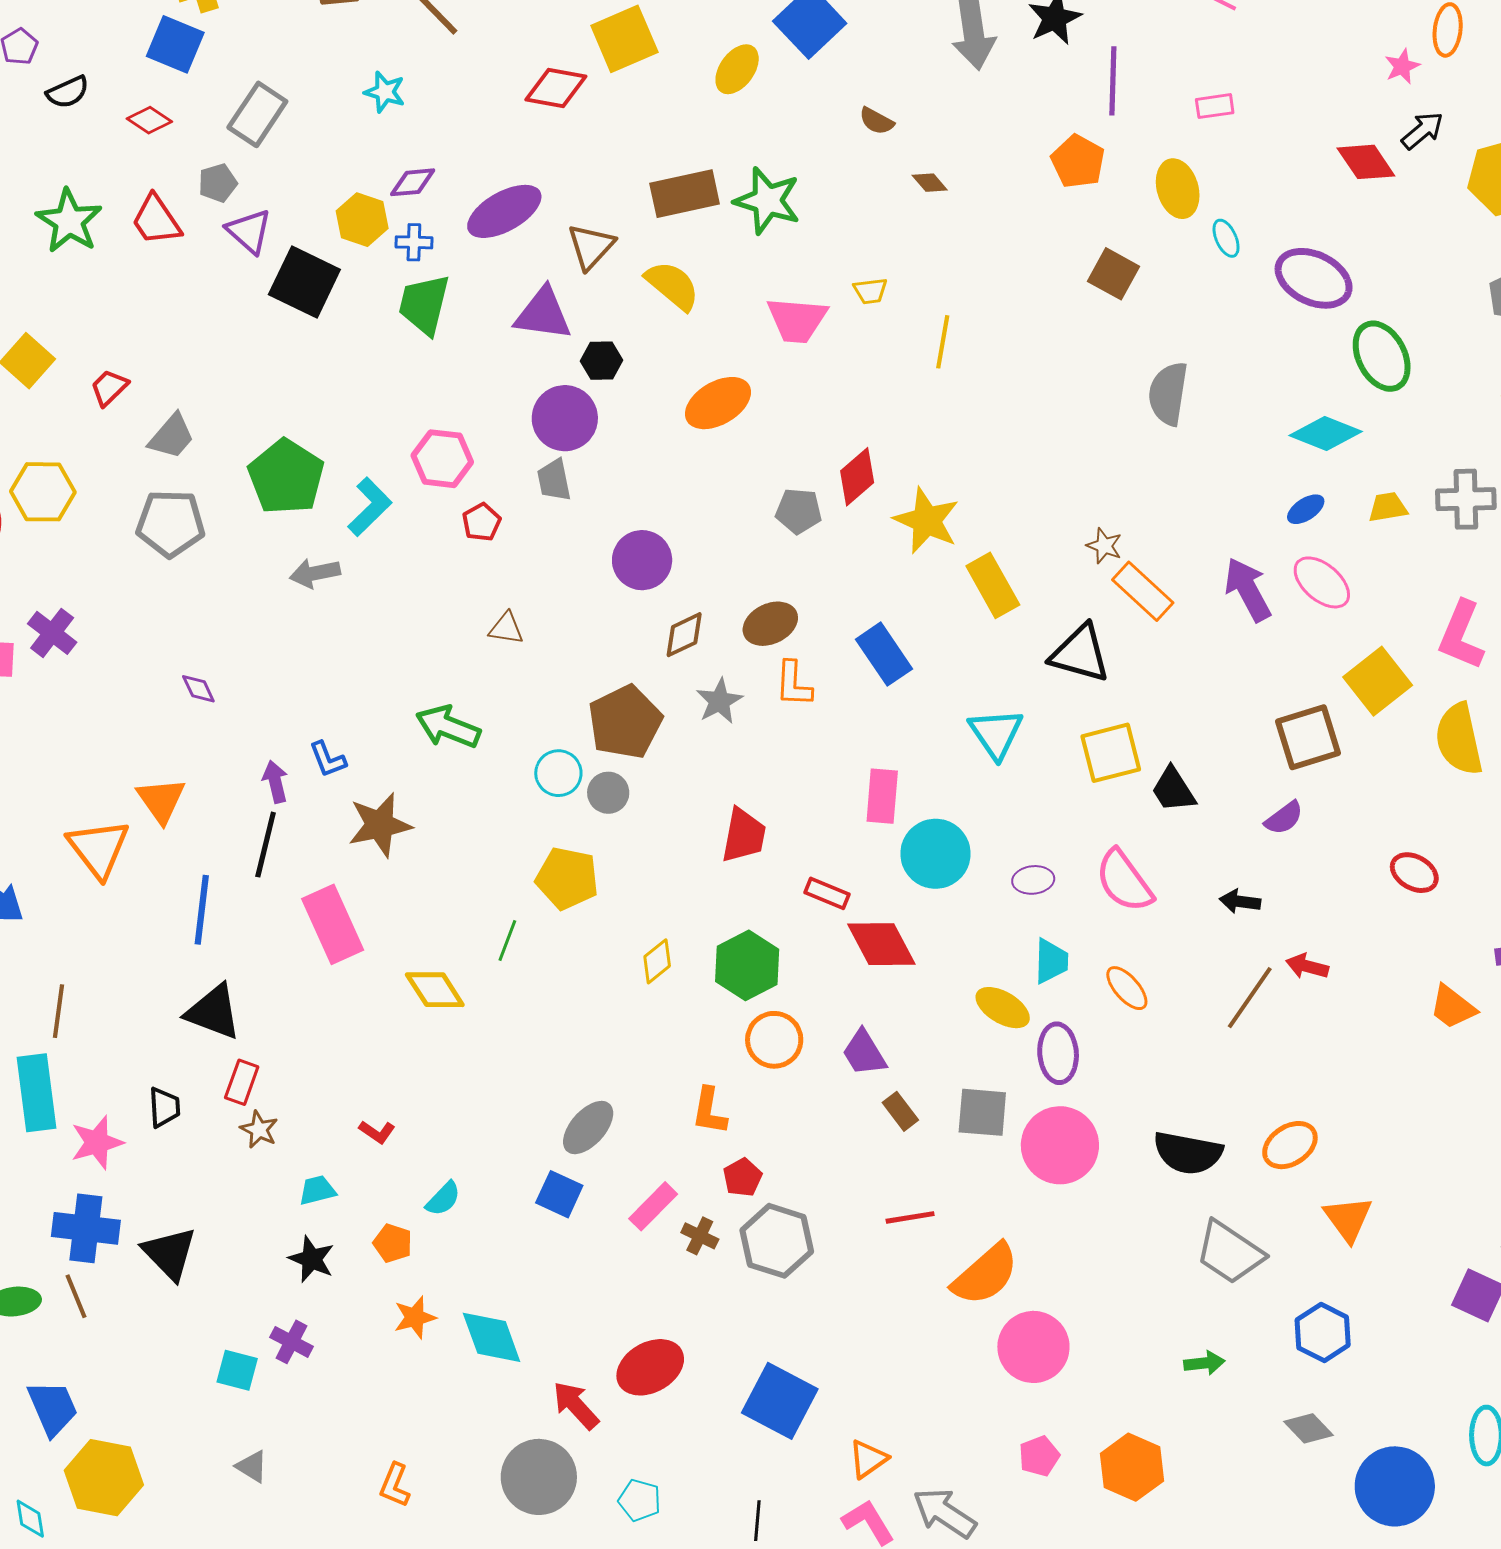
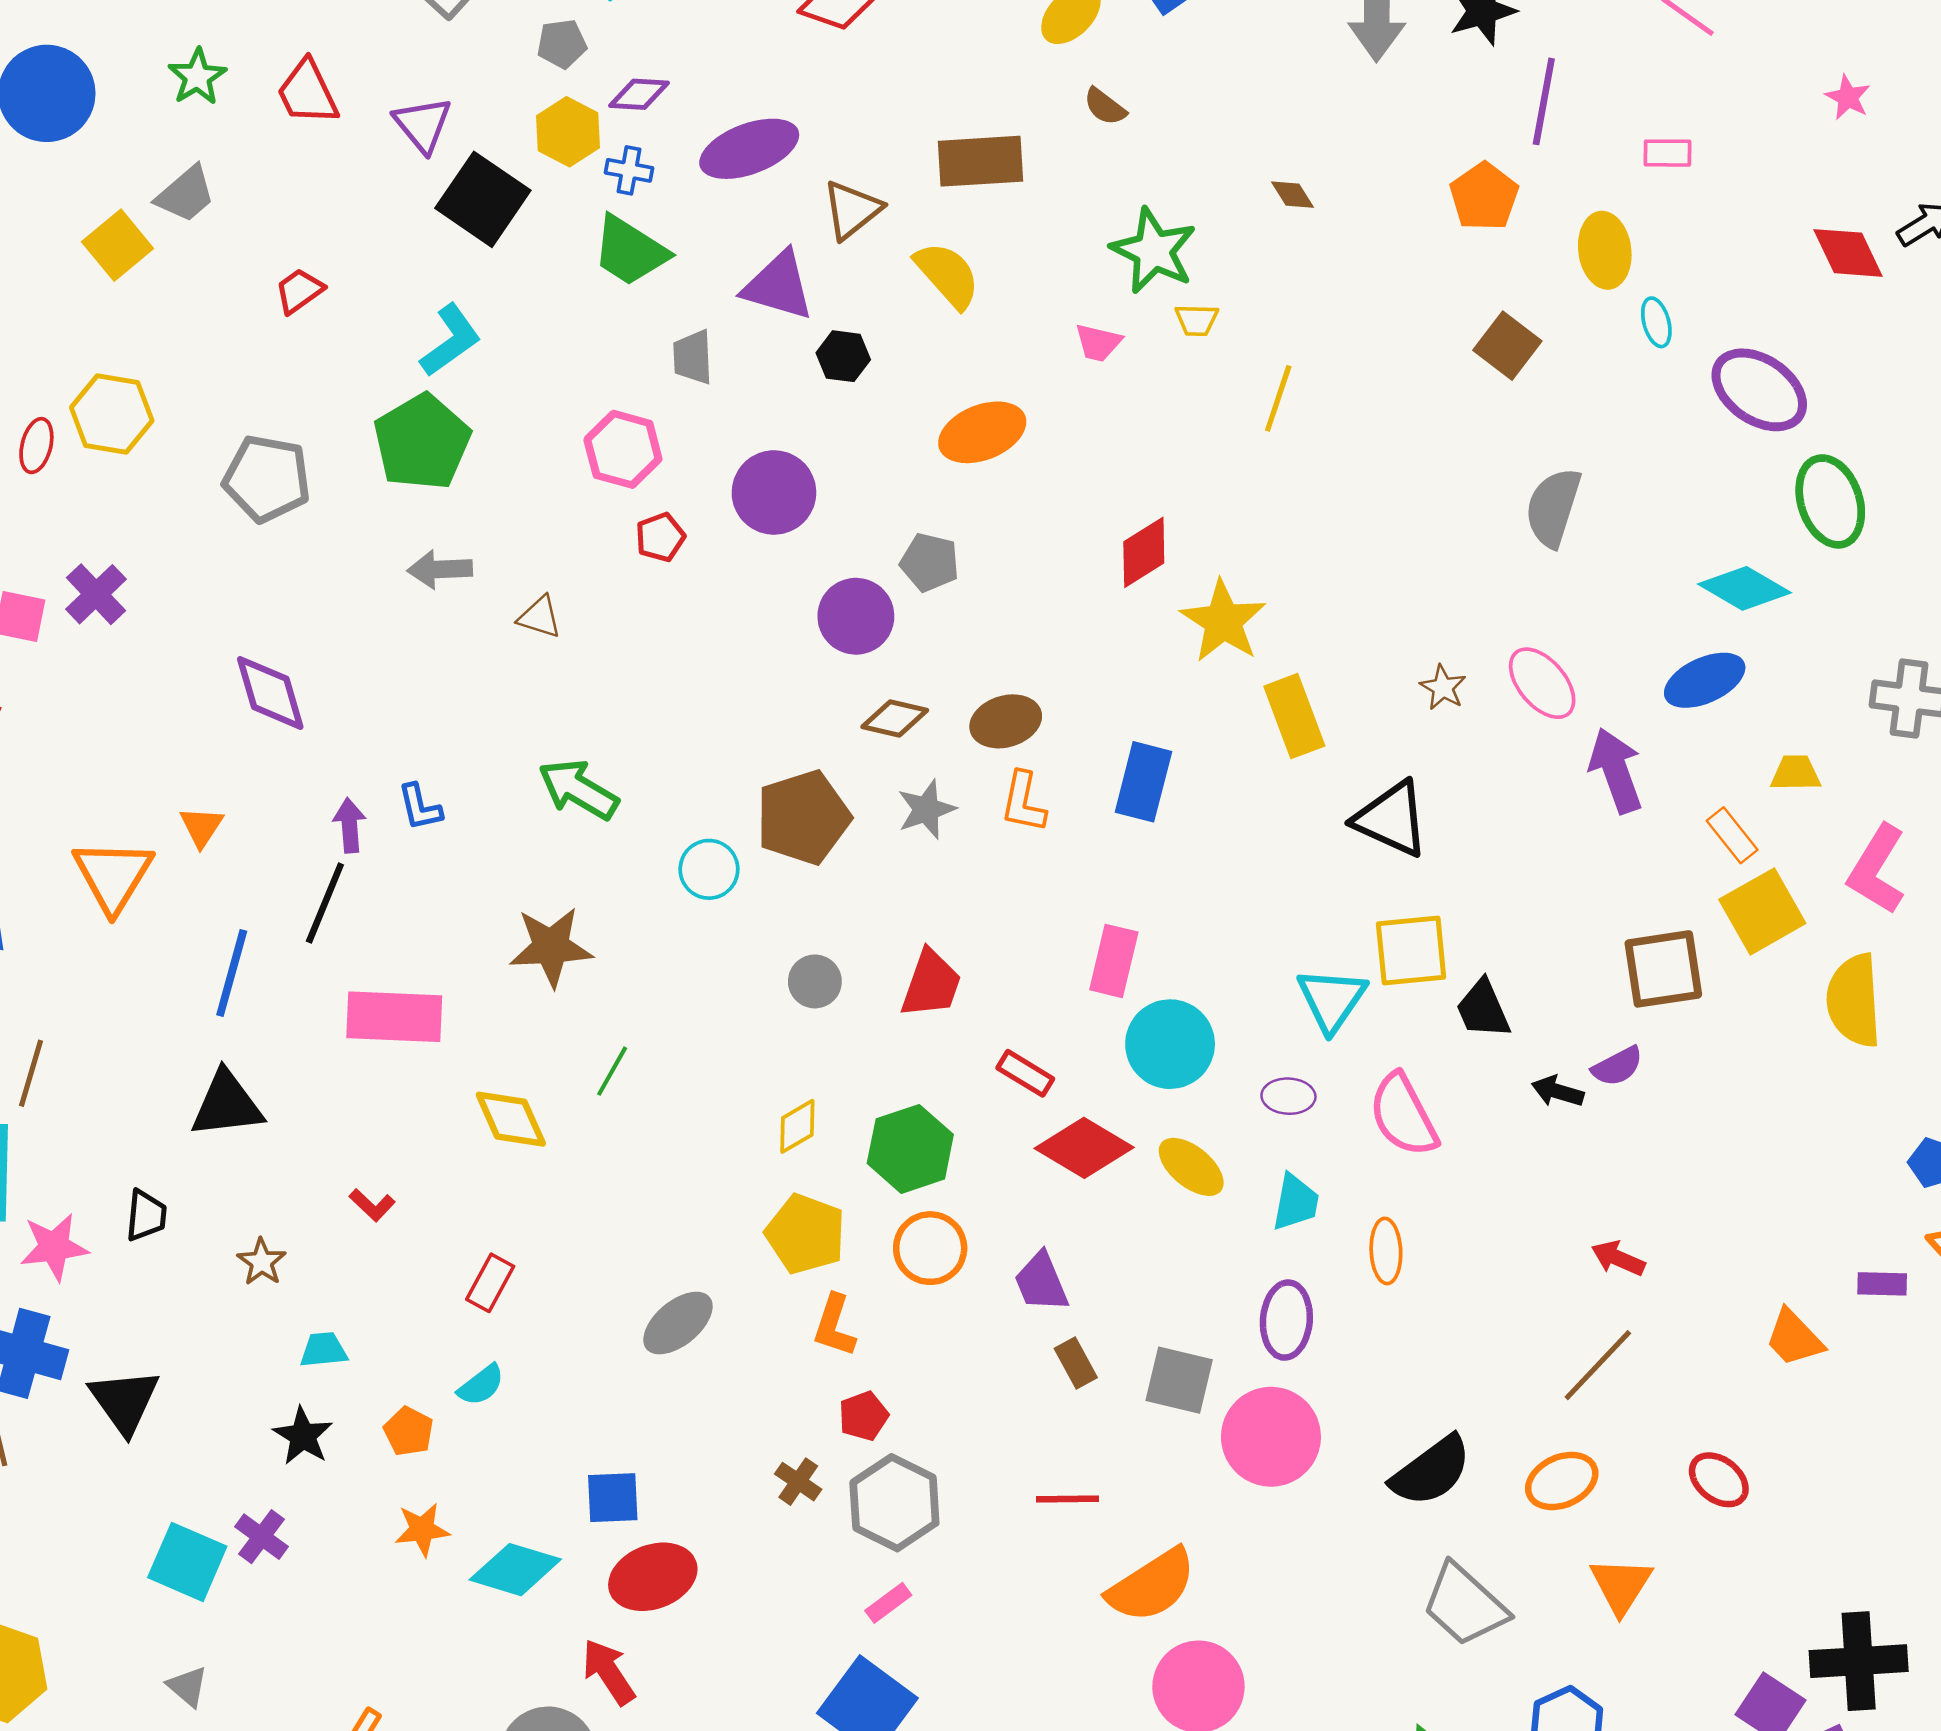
pink star: (1402, 66) -> (1848, 97), moved, turned -30
brown semicircle: (876, 121) -> (1105, 107), moved
gray pentagon: (218, 183) -> (562, 44), moved
green star: (767, 201) -> (1154, 251), moved
green star: (69, 221) -> (197, 77), size x0.7
green trapezoid: (424, 304) -> (630, 251), turned -80
pink trapezoid: (797, 320) -> (1098, 343), size x0.6
red trapezoid: (109, 388) -> (299, 291), moved
purple circle: (565, 418) -> (774, 492), moved
gray trapezoid: (172, 436) -> (186, 194), moved
gray trapezoid: (554, 480) -> (693, 357), moved
cyan L-shape: (370, 507) -> (450, 340), moved
yellow trapezoid: (1388, 507) -> (1796, 773), moved
blue ellipse: (1306, 509) -> (1705, 680), size x1.6
gray pentagon: (799, 511) -> (930, 562), moved
pink ellipse: (1322, 582) -> (1542, 683), moved
orange rectangle: (1143, 591) -> (1732, 835), moved, size x0.7
brown triangle: (506, 628) -> (539, 617), moved
brown diamond: (684, 635) -> (895, 719), turned 30
blue rectangle: (884, 654) -> (1143, 782), turned 40
purple diamond: (198, 689) -> (270, 693), size x1.8
cyan triangle: (996, 733) -> (1332, 1000), moved
gray circle: (608, 793) -> (815, 981), moved
orange triangle: (161, 800) -> (201, 827), size x0.7
brown star: (380, 825) -> (551, 947), moved
red ellipse: (1414, 873) -> (1719, 1480), moved
yellow pentagon: (567, 878) -> (805, 1234), moved
black arrow: (1240, 901) -> (1558, 1091), moved
pink rectangle: (333, 924) -> (394, 1017), turned -72
red diamond: (881, 944) -> (1084, 1148), turned -40
orange ellipse: (1127, 988) -> (1386, 1251), turned 30
brown line: (1250, 998) -> (1598, 1365), moved
yellow ellipse: (1003, 1008) -> (1191, 1167), moved
black triangle: (214, 1012) -> (227, 1104), turned -36
red rectangle: (242, 1082) -> (490, 1283), moved
red L-shape: (377, 1132) -> (372, 1205), moved
black semicircle: (1188, 1153) -> (1431, 1471), turned -56
blue square: (559, 1194) -> (613, 1498), moved, turned -36
pink rectangle: (653, 1206) -> (888, 1603), moved, size x0.7
cyan diamond: (492, 1337) -> (515, 1570), turned -62
red ellipse: (650, 1367) -> (653, 1577), moved
cyan square: (237, 1370) -> (187, 1562), size x1.4

